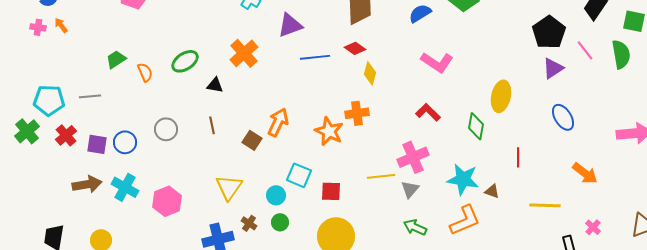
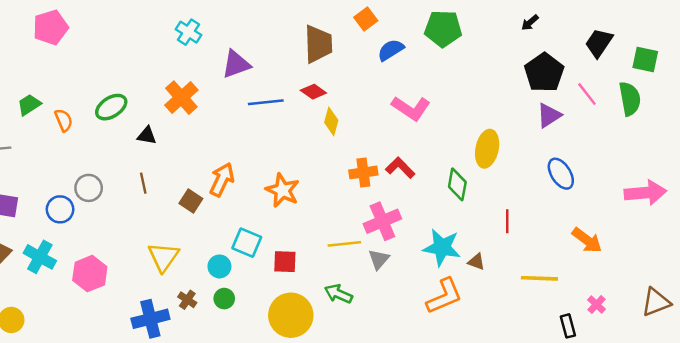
orange cross: (357, 113) -> (363, 172), moved
blue circle: (125, 142) -> (60, 209), moved
green arrow: (415, 227) -> (338, 294), moved

